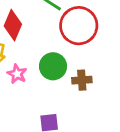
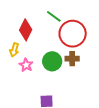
brown cross: (82, 80) -> (72, 59), moved

